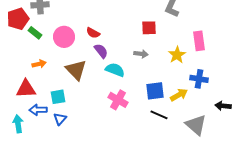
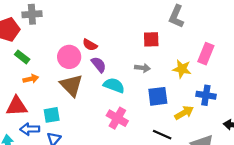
green rectangle: (35, 33) -> (22, 57), moved
pink circle: (64, 37) -> (69, 57), moved
pink rectangle: (199, 41) -> (206, 54), turned 30
yellow star: (177, 55) -> (182, 69), turned -30
blue square: (155, 91) -> (158, 96), moved

